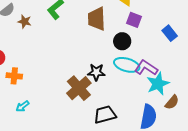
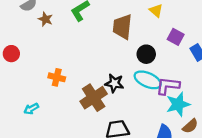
purple square: (134, 20) -> (176, 37), moved
purple L-shape: (146, 68) -> (168, 86), turned -35
orange cross: (14, 76) -> (57, 77), moved

